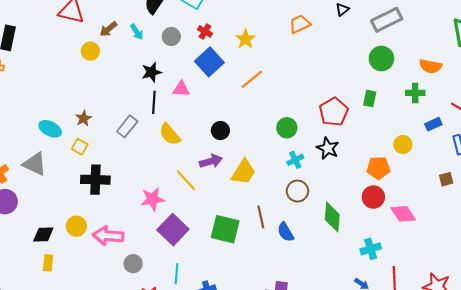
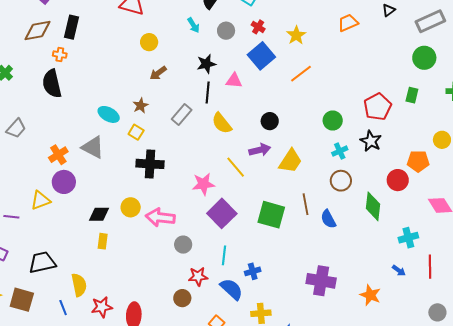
brown arrow: (108, 29) -> (158, 73), moved
red circle: (373, 197) -> (398, 180), moved

